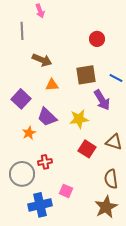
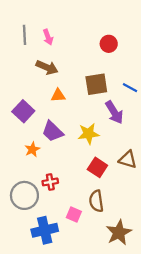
pink arrow: (40, 11) -> (48, 37), moved
brown semicircle: (111, 179) -> (96, 201), moved

